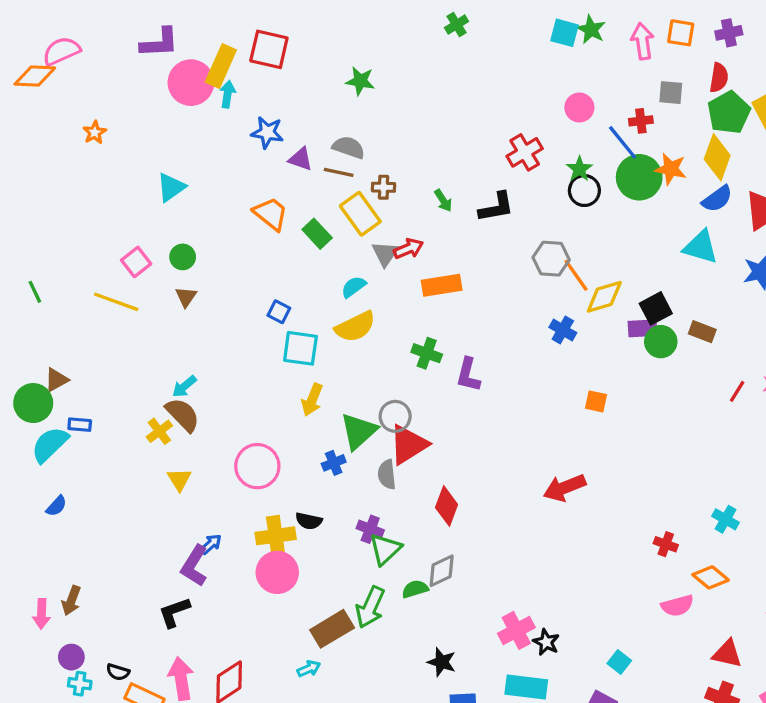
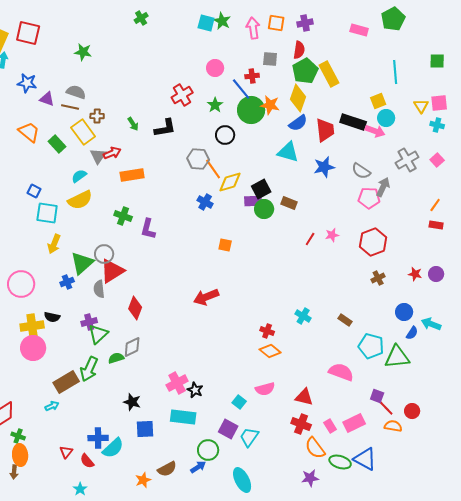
black circle: (584, 191) -> (225, 135), moved
purple cross: (370, 529) -> (89, 322), turned -35
orange diamond: (711, 577) -> (270, 351), moved
pink semicircle: (677, 606) -> (265, 389), moved

